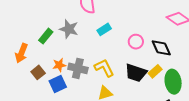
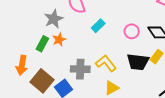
gray star: (69, 29) -> (54, 19), moved, turned -30
orange star: (59, 65) -> (59, 40), moved
brown square: (38, 72) -> (42, 81), size x1.6

